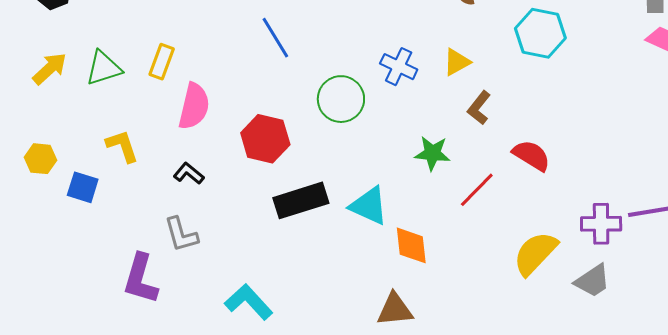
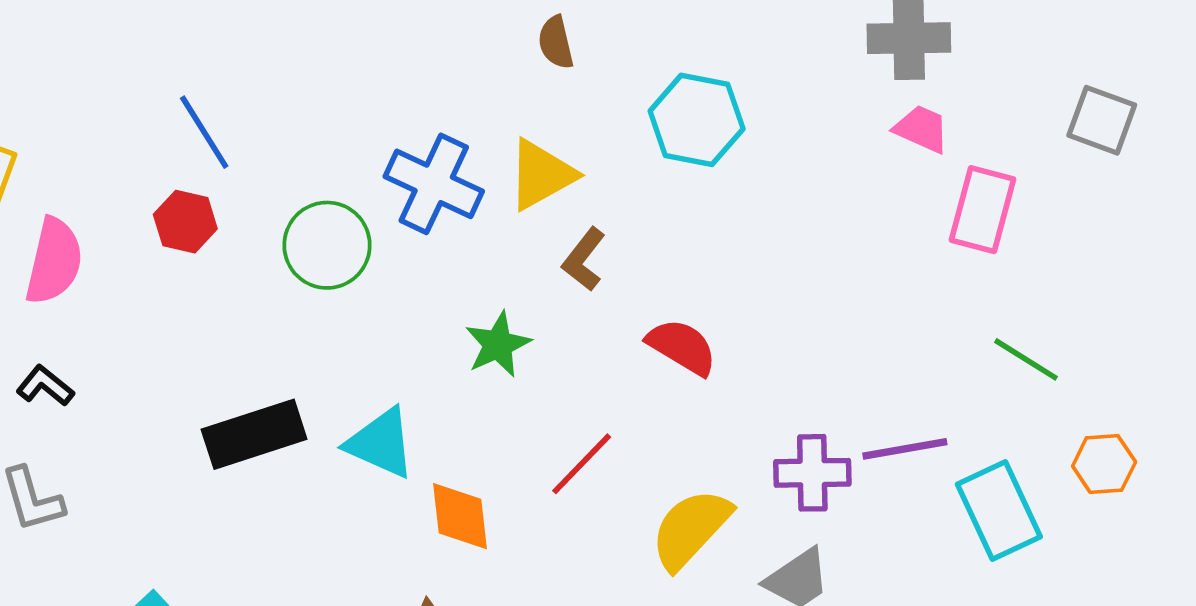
yellow triangle: (457, 62) -> (541, 175), size x1.4
blue cross: (399, 67) -> (434, 184), size x1.4
red hexagon: (265, 139) -> (185, 222), moved, size x0.7
green star: (432, 153) -> (498, 344), turned -30
red line: (477, 190) -> (582, 464), moved

